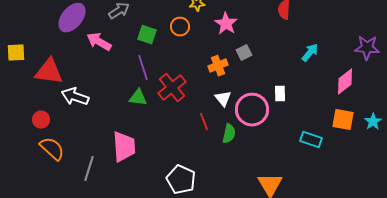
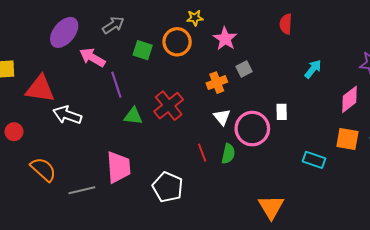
orange circle: (180, 27) -> (177, 42), size x1.4
purple line: (143, 68) -> (116, 85), moved
red circle: (41, 120) -> (14, 132), moved
red line: (204, 122) -> (202, 153), moved
gray line: (89, 169) -> (82, 190), turned 60
white pentagon: (181, 180) -> (168, 187), moved

